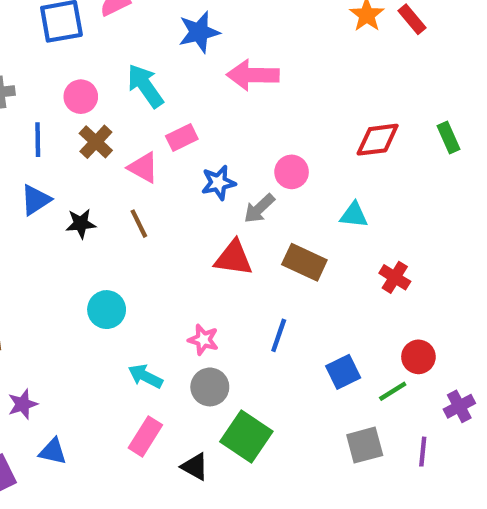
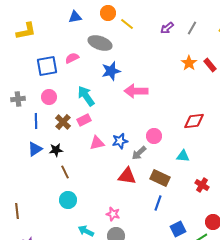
pink circle: (81, 97) -> (49, 97), moved
pink rectangle: (182, 137) -> (84, 120), moved
pink triangle: (143, 168) -> (97, 143), moved, turned -42
black star: (81, 224) -> (56, 150), moved
brown line: (139, 224) -> (65, 172), moved
blue line: (279, 335) -> (158, 203), moved

